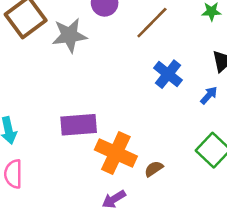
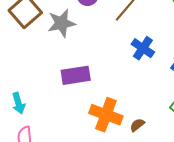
purple rectangle: (79, 125) -> (76, 75), moved

